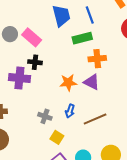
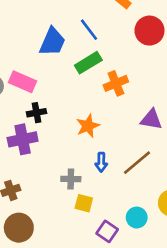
blue trapezoid: (61, 16) -> (52, 42), turned 55
purple triangle: (92, 82) -> (151, 119), moved
yellow square: (57, 137) -> (84, 203), moved

